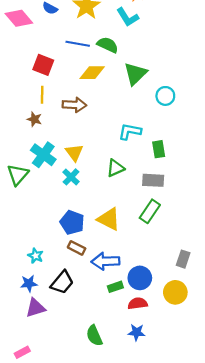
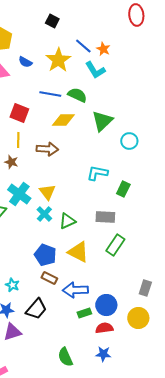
green rectangle: (159, 149) -> (123, 189), turned 35
green triangle: (115, 168) -> (67, 221), moved
gray rectangle: (153, 180) -> (105, 217), moved

